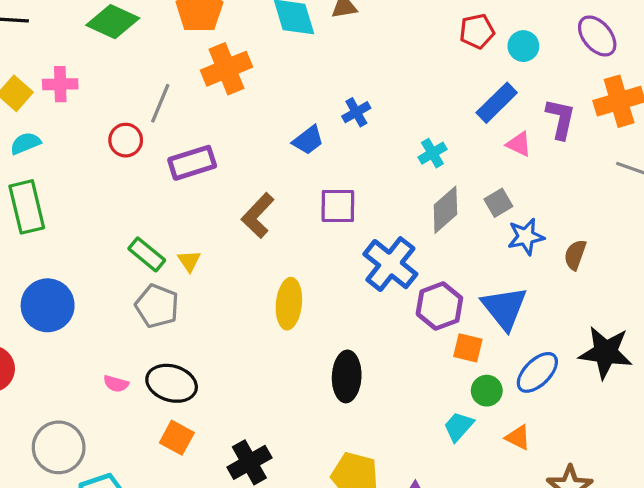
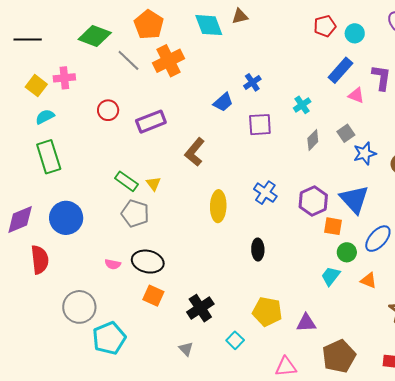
gray line: (160, 103) -> (128, 60), moved, turned -65
purple square: (338, 206) -> (260, 125), moved
gray diamond: (445, 210) -> (313, 140), size x0.7
blue cross: (390, 264) -> (265, 193), moved, size x0.7
black ellipse: (347, 376) -> (258, 250), size x0.7

